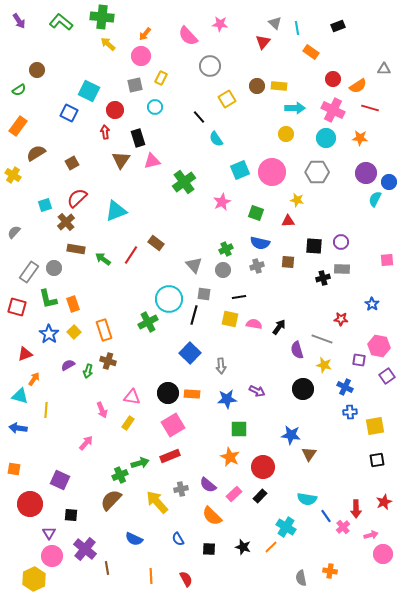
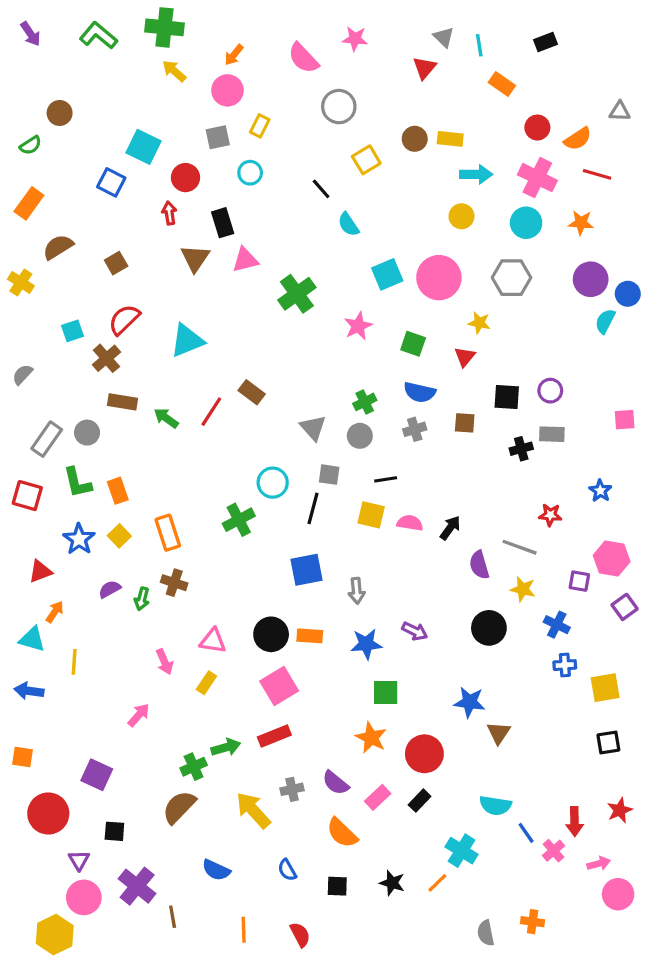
red triangle: (288, 221) -> (465, 357), turned -48
cyan circle: (169, 299) -> (273, 483), size x0.7
blue square: (190, 353) -> (307, 570), turned 35

